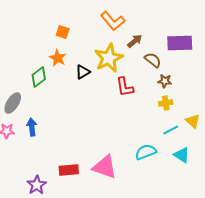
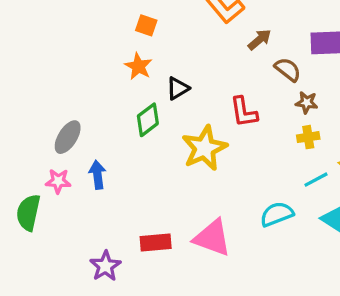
yellow star: (109, 58) -> (204, 148), moved
green diamond: (39, 77) -> (148, 120), moved

